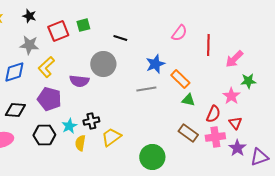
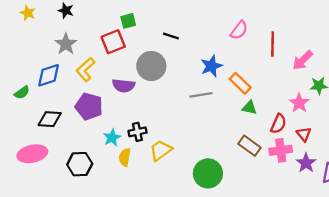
red square: (58, 31) -> (113, 42), moved
gray star: (29, 45) -> (66, 44), turned 30
black hexagon: (44, 135) -> (80, 164), moved

